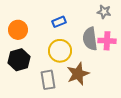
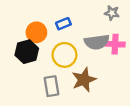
orange circle: (18, 30) -> (36, 32), moved
gray semicircle: (90, 39) -> (97, 42), turned -90
black hexagon: (19, 60) -> (27, 52), moved

